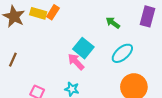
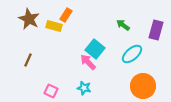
yellow rectangle: (38, 13) -> (54, 26), moved
purple rectangle: (148, 16) -> (156, 30), moved

